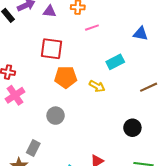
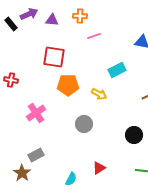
pink cross: (15, 95) -> (36, 113), moved
gray circle: (56, 116) -> (84, 124), moved
gray rectangle: (33, 148) -> (36, 155), turned 35

